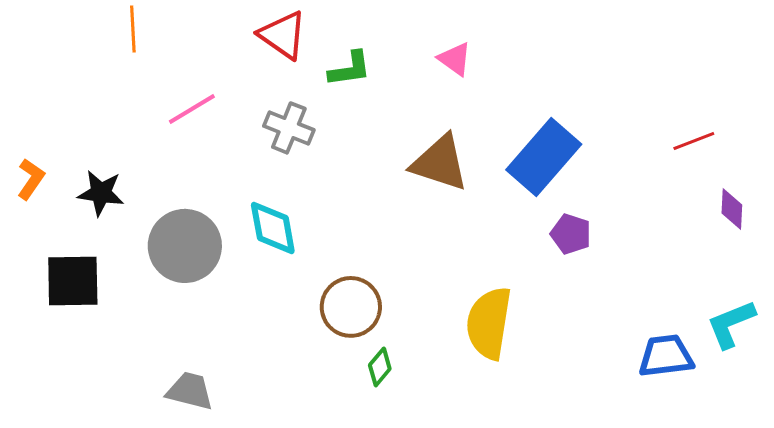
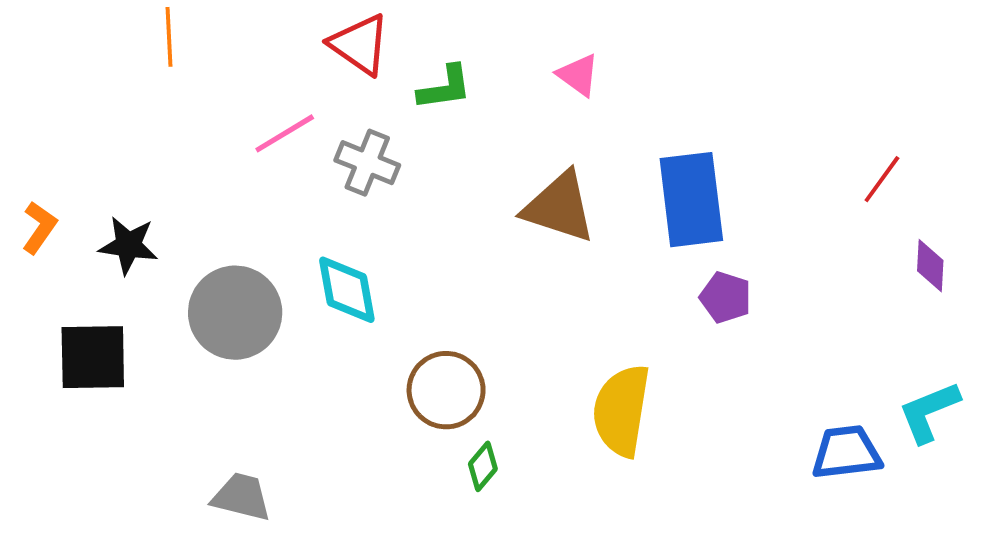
pink line: (192, 109) -> (285, 133), moved
red line: (694, 141) -> (882, 179), turned -33
blue rectangle: (544, 157) -> (691, 200), turned -48

